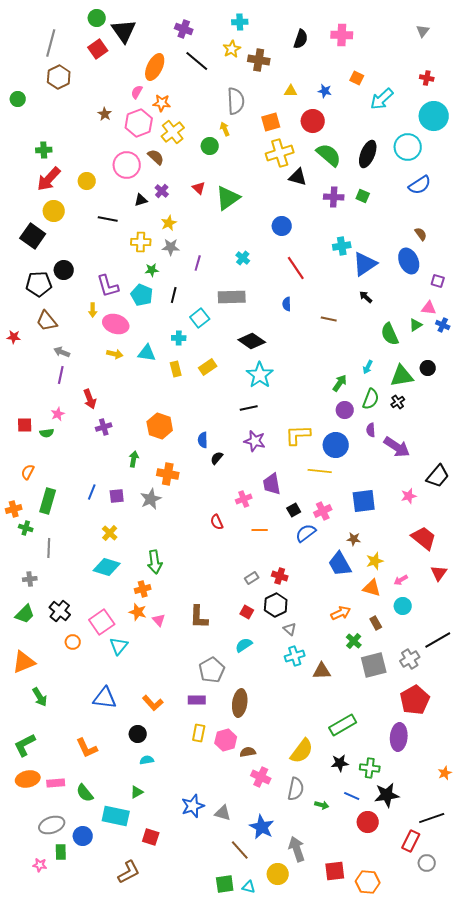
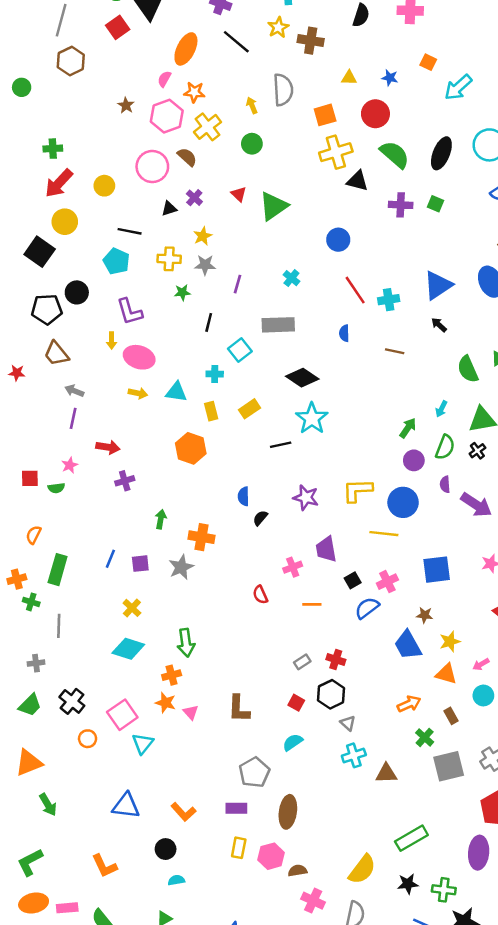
yellow arrow: (225, 129) -> (252, 105), moved
cyan cross: (342, 246) -> (389, 300), moved
cyan pentagon: (142, 295) -> (116, 261), moved
red arrow: (90, 399) -> (108, 447), turned -60
black line: (249, 408) -> (281, 445), moved
orange hexagon: (160, 426) -> (191, 448), moved

